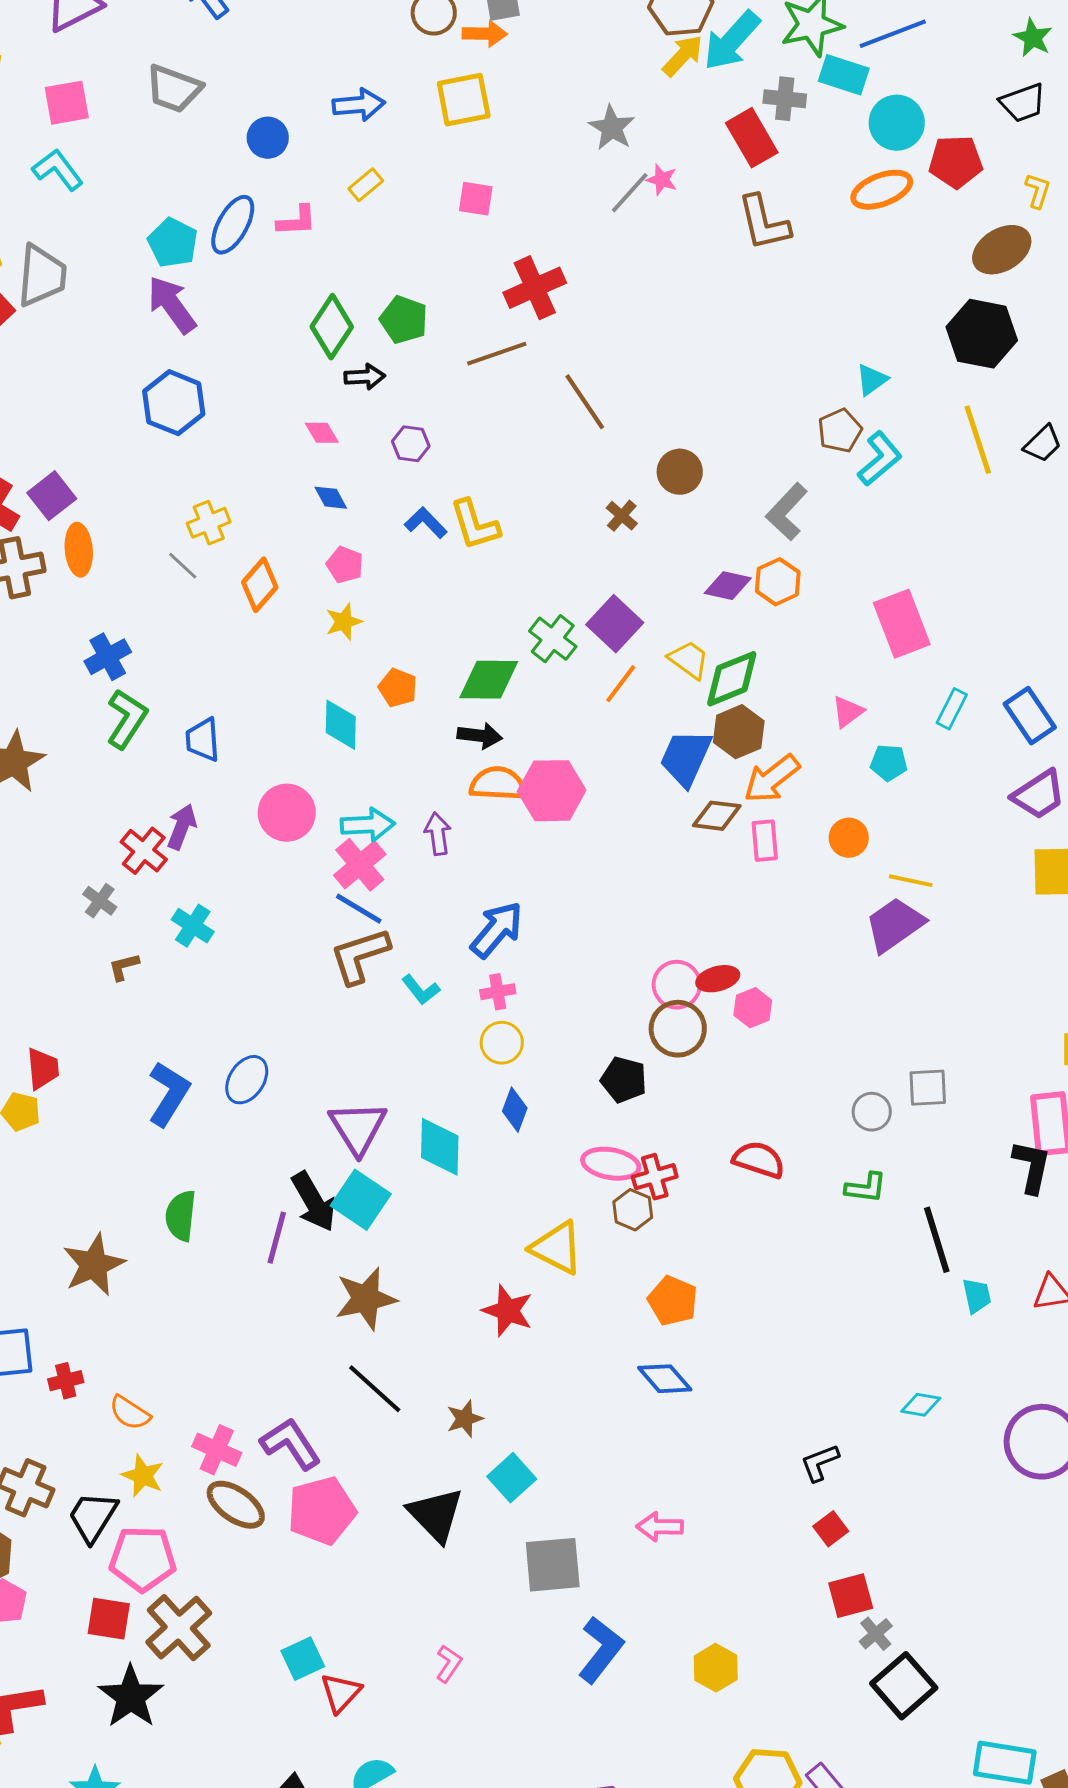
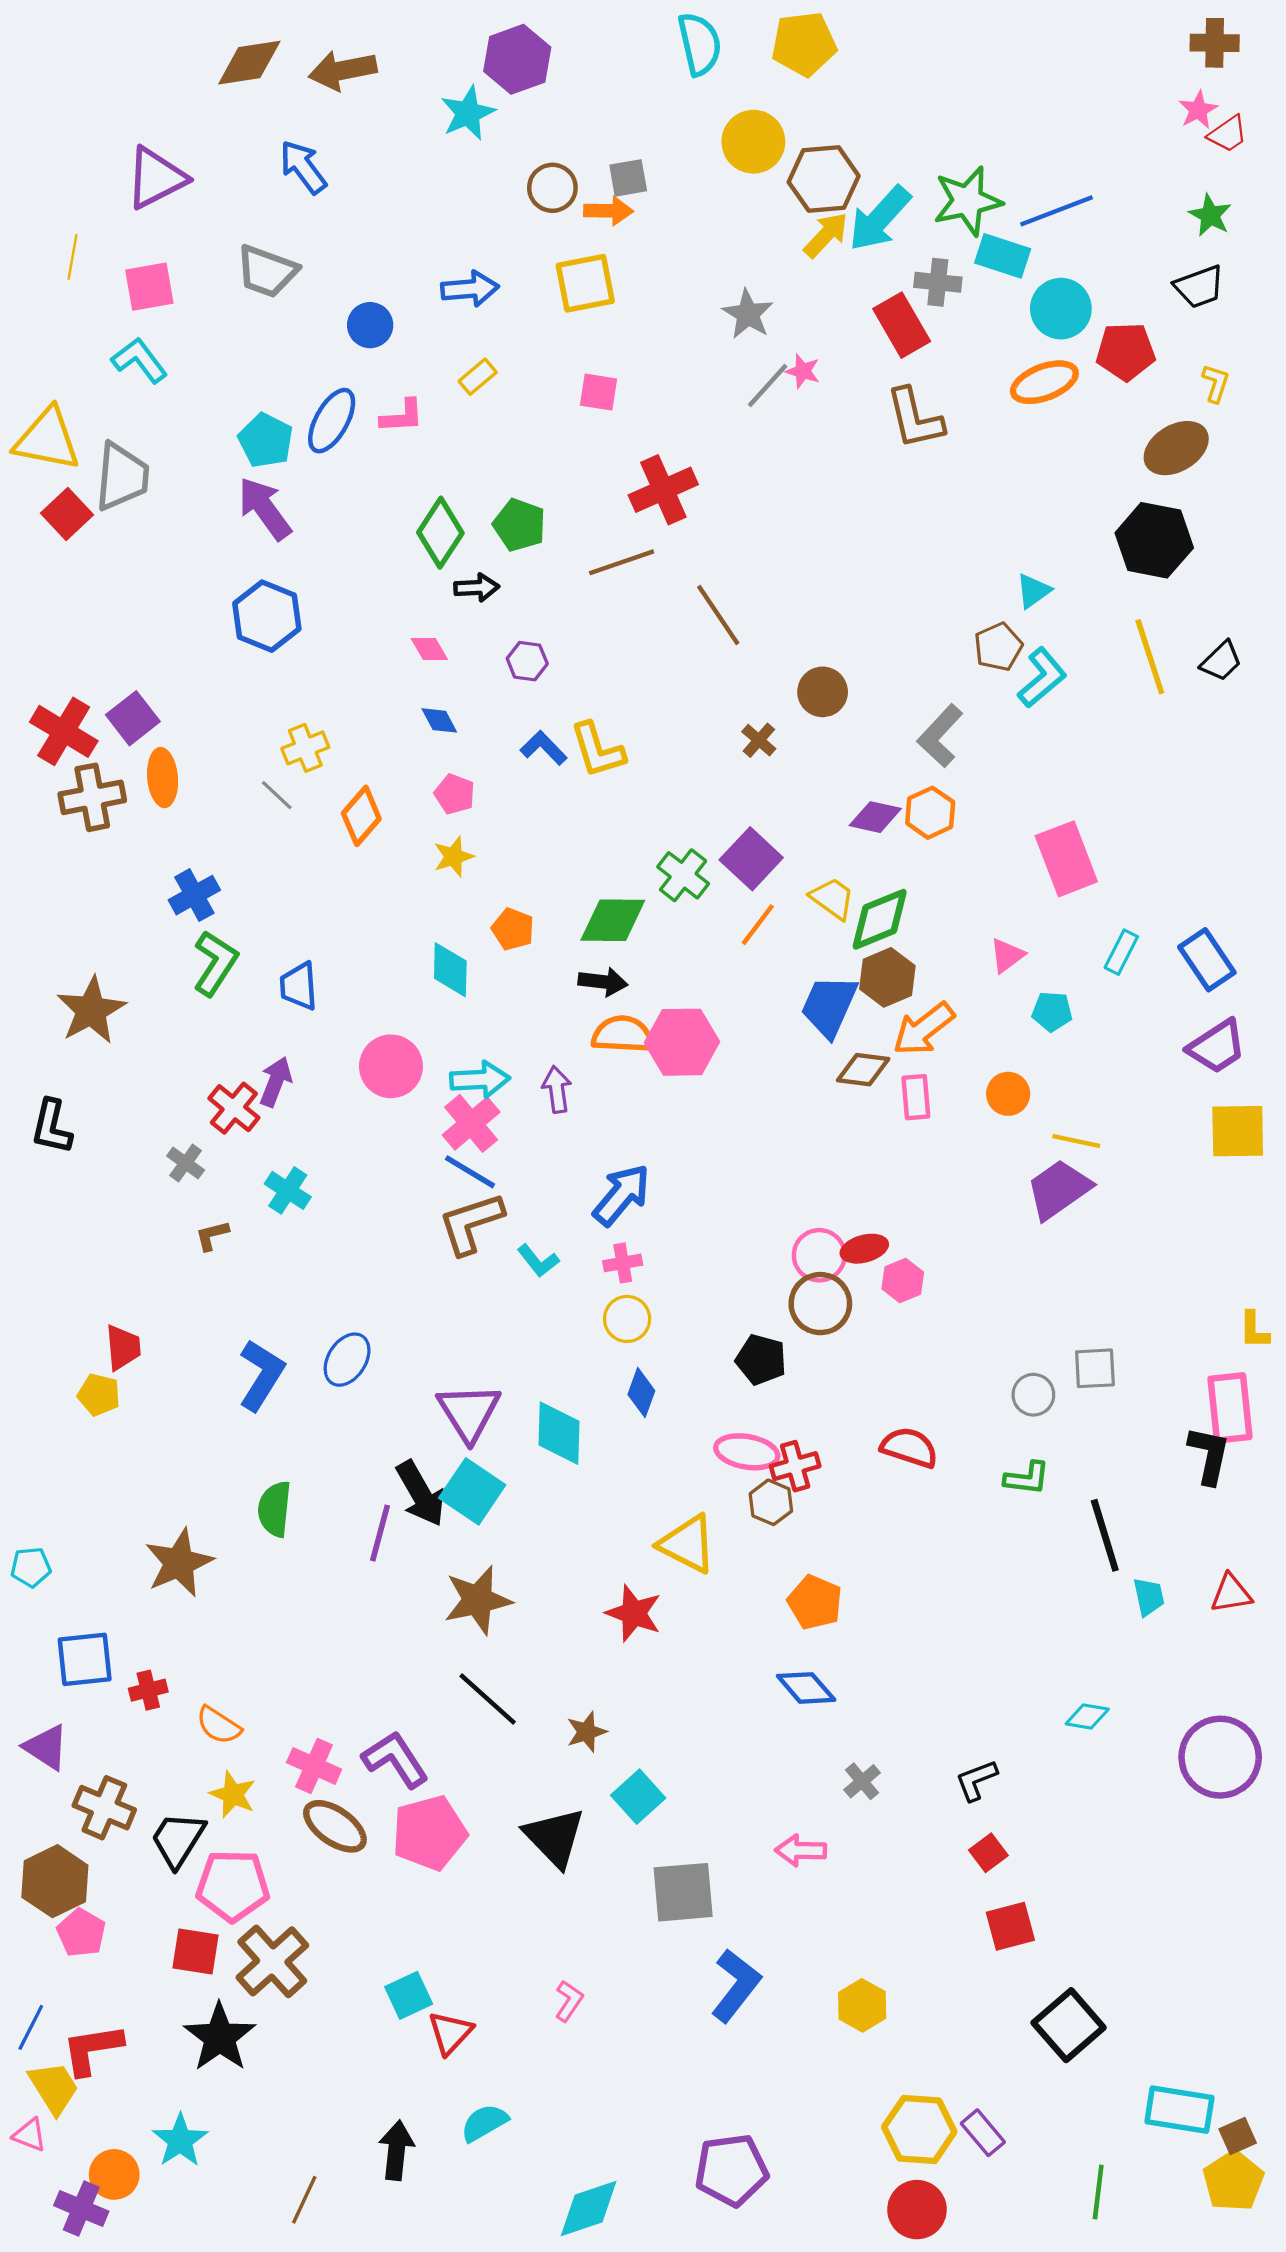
gray cross: (876, 1634) -> (862, 1781), moved

